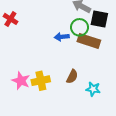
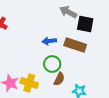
green circle: (80, 27) -> (52, 64), moved
yellow cross: (41, 81) -> (29, 83), turned 30

